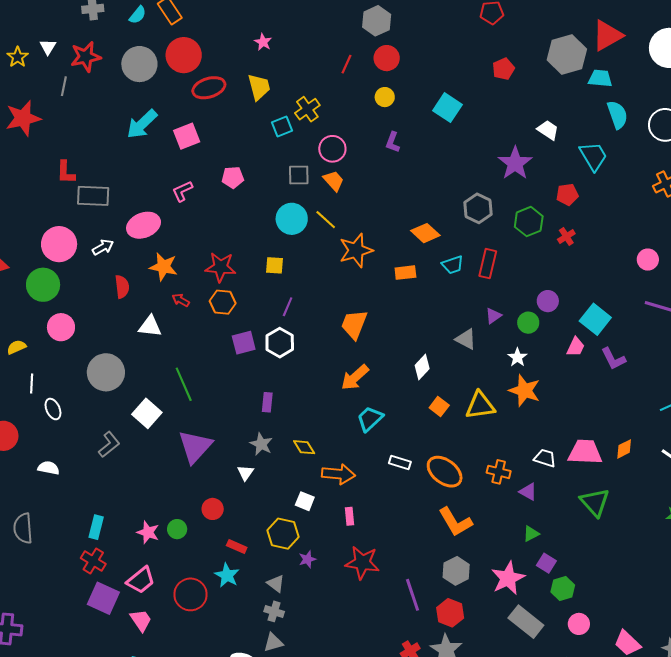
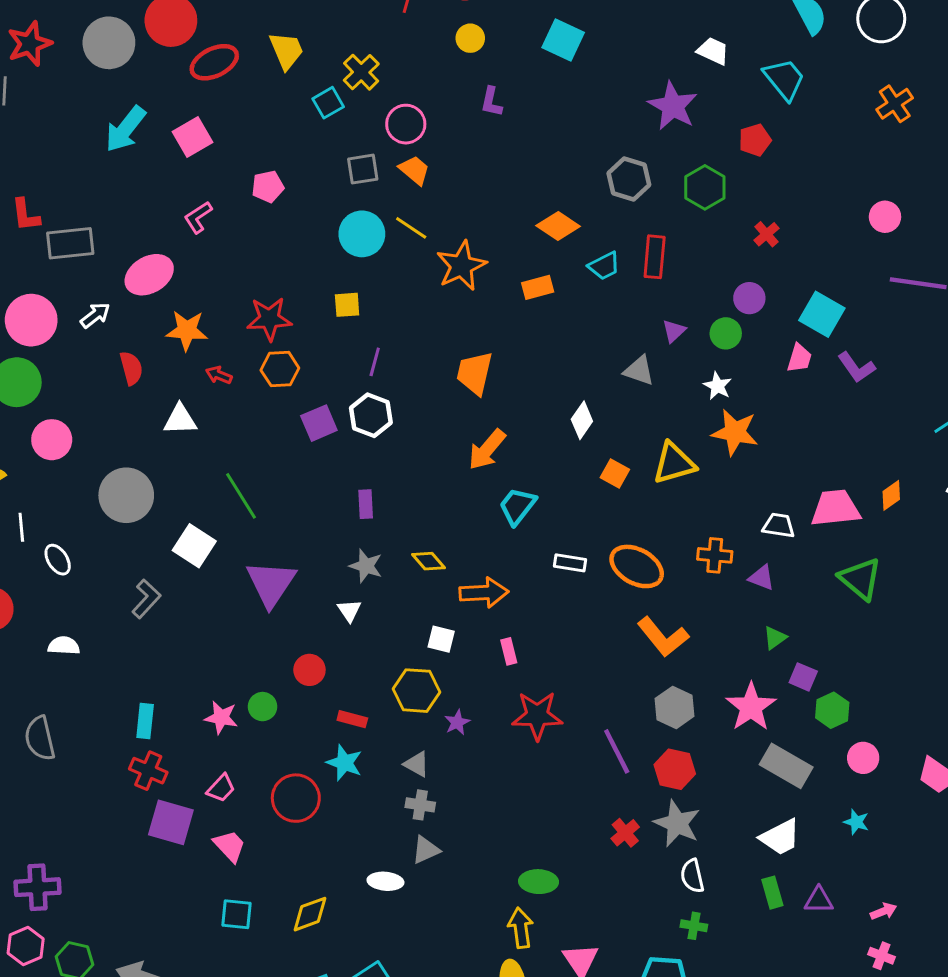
red cross: (566, 237) -> (766, 234), moved
pink trapezoid: (141, 580) -> (221, 788), size x0.7

